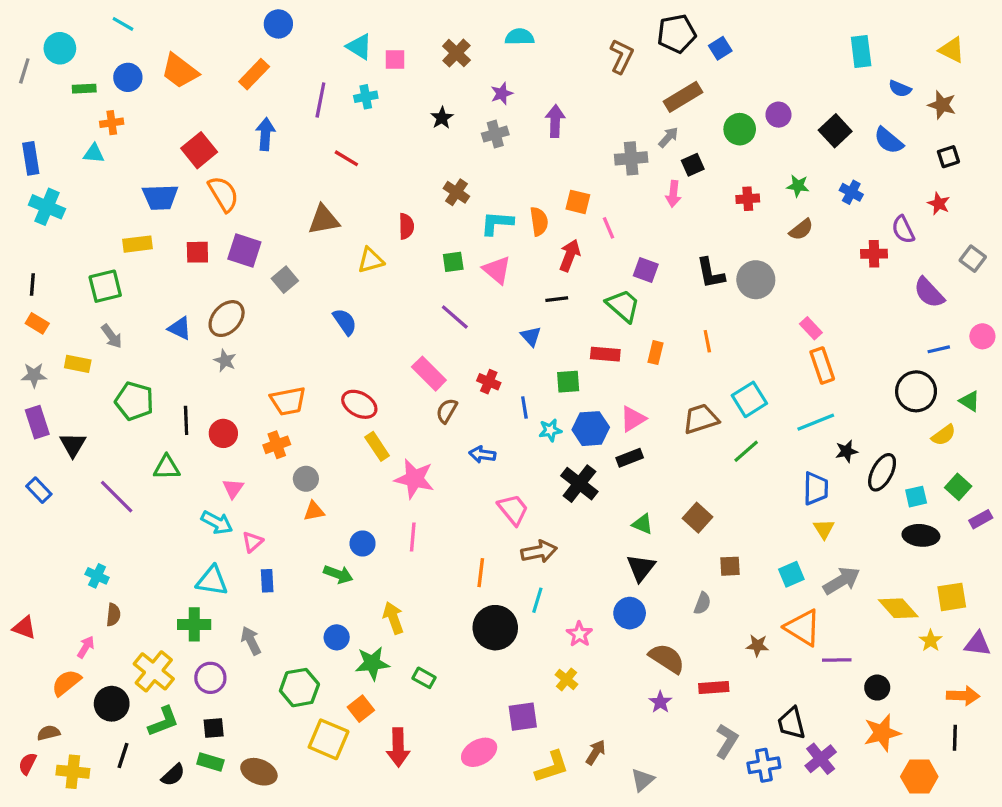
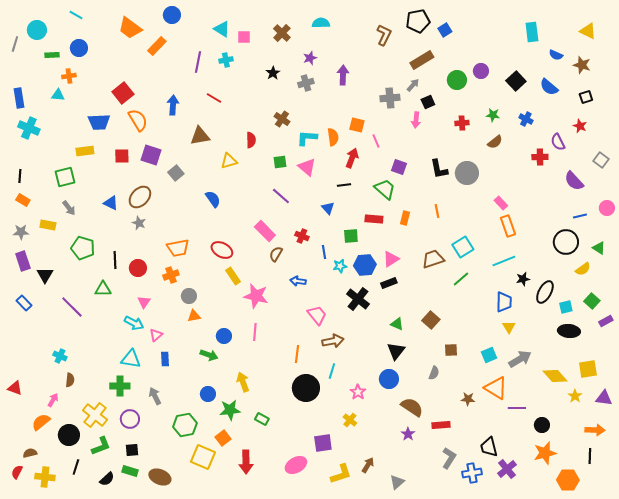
orange trapezoid: (180, 71) -> (130, 28), moved
blue arrow: (265, 134) -> (173, 105), moved

